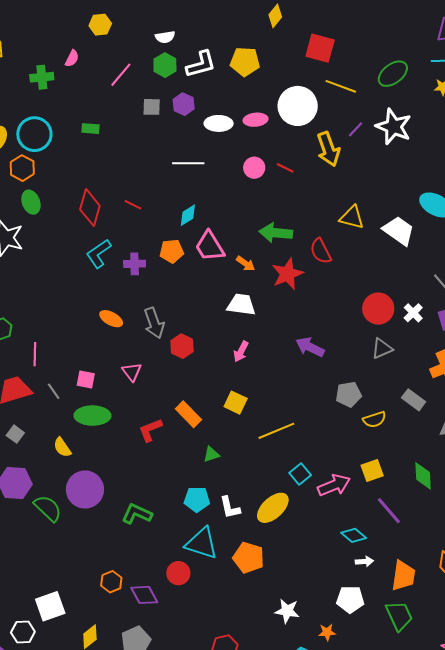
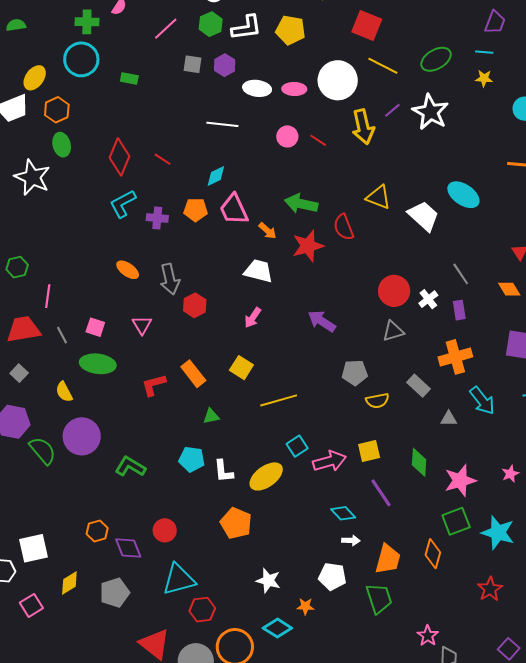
cyan circle: (34, 134) -> (81, 59), moved
cyan triangle: (202, 543) -> (179, 579), moved, turned -39

